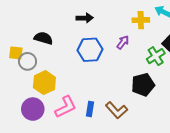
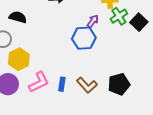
blue hexagon: (90, 50) -> (84, 38), moved
green cross: (156, 56) -> (119, 16), moved
black pentagon: (143, 85) -> (119, 84), moved

